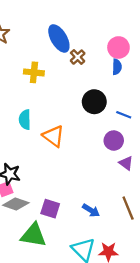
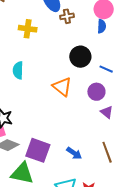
brown cross: (78, 57) -> (67, 16), turned 32
orange triangle: (53, 136) -> (62, 87), moved
purple square: (50, 209) -> (38, 150), size x1.4

